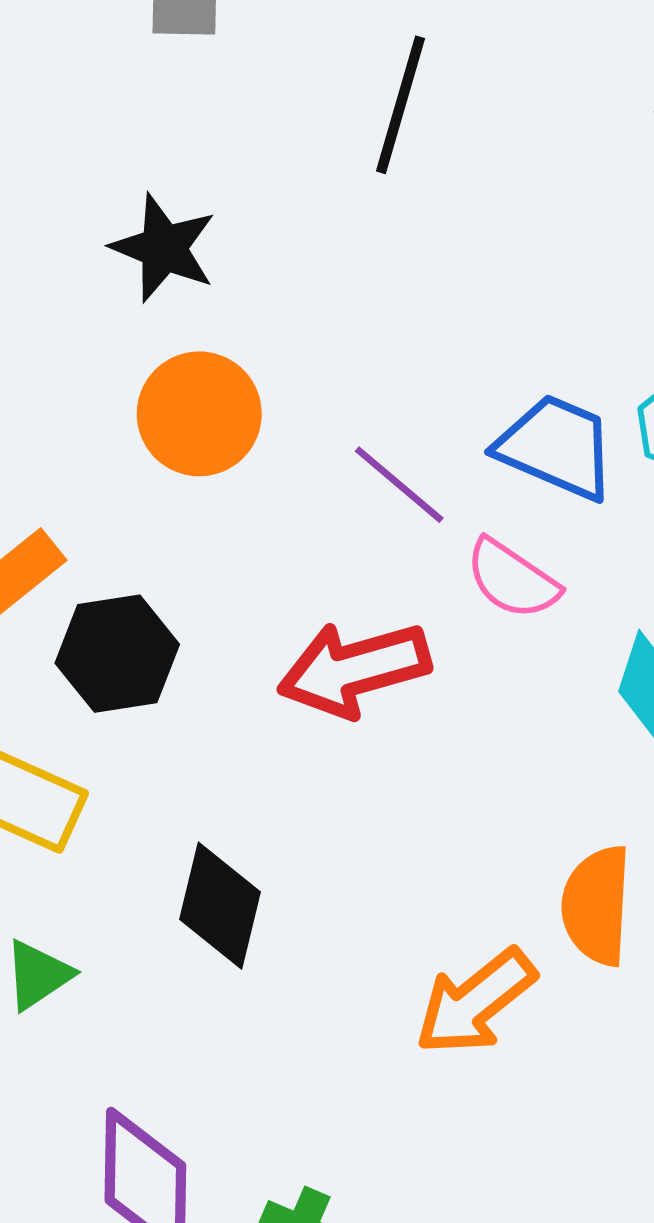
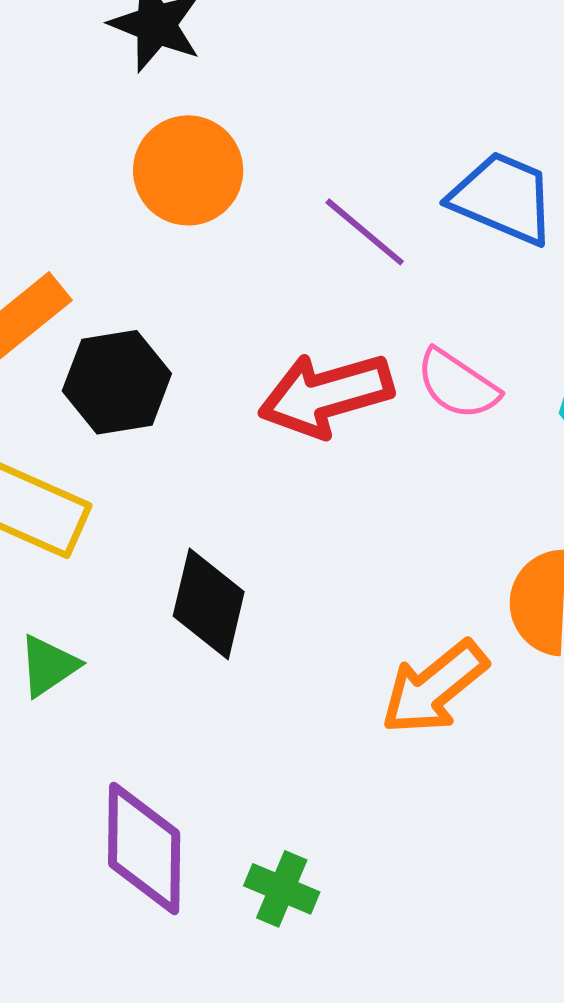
pink semicircle: (512, 579) -> (458, 384), moved

